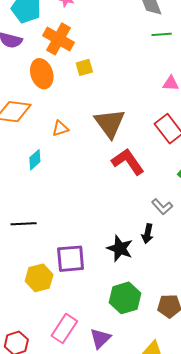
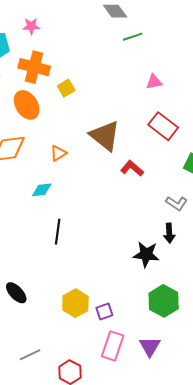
cyan diamond: (35, 160) -> (42, 190), turned 50
red L-shape: (128, 162) -> (132, 168), size x0.7
black line: (24, 224) -> (58, 232), moved, turned -65
purple square: (71, 259) -> (104, 312), moved, size x0.6

